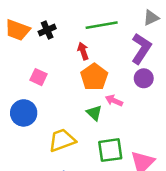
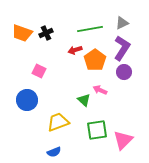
gray triangle: (151, 18) -> (122, 23), moved
red arrow: (83, 51) -> (75, 50), turned -88
orange pentagon: (94, 77) -> (95, 60), moved

